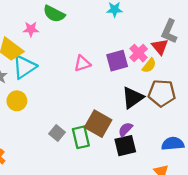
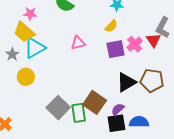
pink star: (31, 29) -> (30, 14), moved
pink triangle: (82, 63) -> (78, 43), moved
yellow semicircle: (149, 66) -> (111, 26), moved
gray square: (57, 133) -> (58, 108), size x1.6
blue semicircle: (173, 144) -> (139, 122), moved

